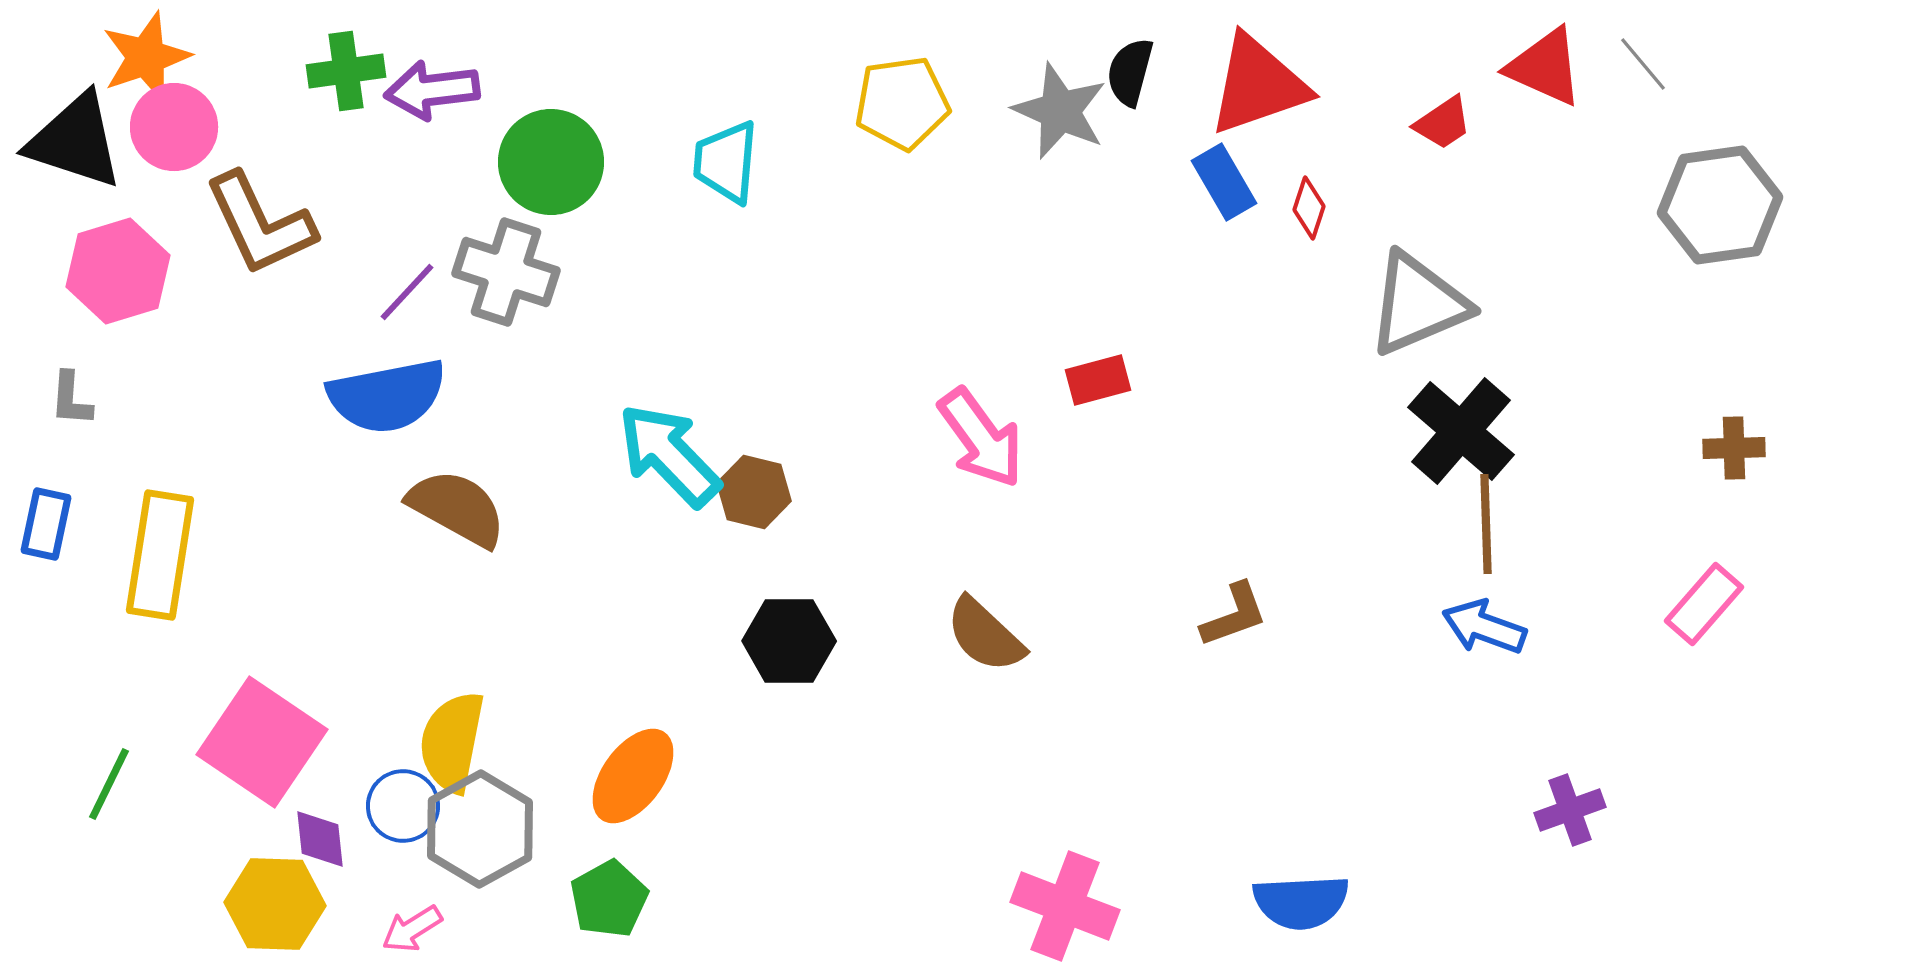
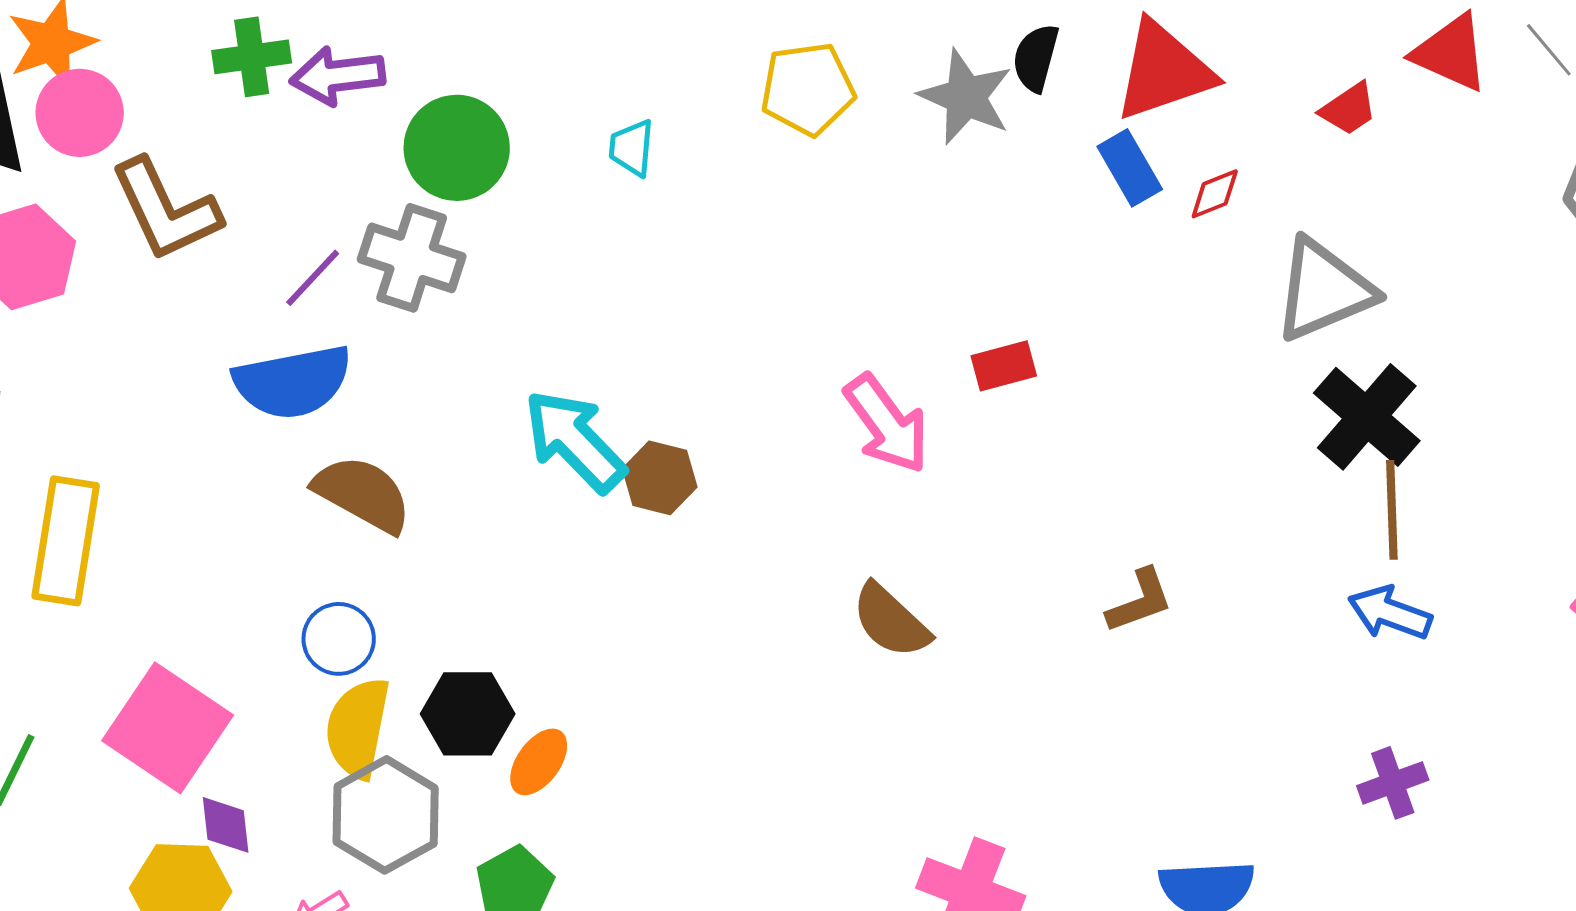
cyan trapezoid: (726, 162) -> (632, 148), size x0.7
red diamond: (1309, 208) -> (1215, 194), turned 50
black hexagon: (789, 641) -> (468, 714), moved
orange ellipse: (633, 776) -> (539, 762), size x0.7
blue circle: (403, 806) -> (339, 639), moved
purple cross: (1570, 810) -> (1393, 783), moved

